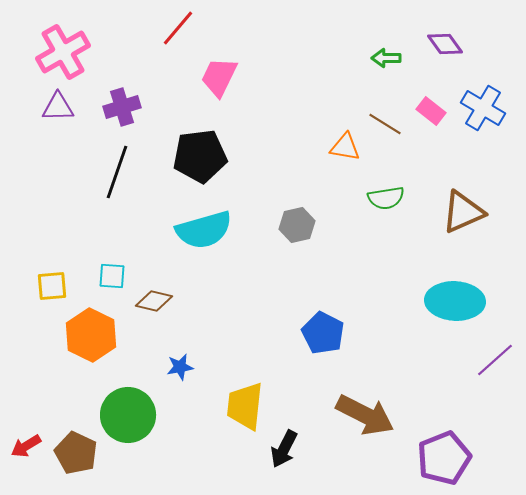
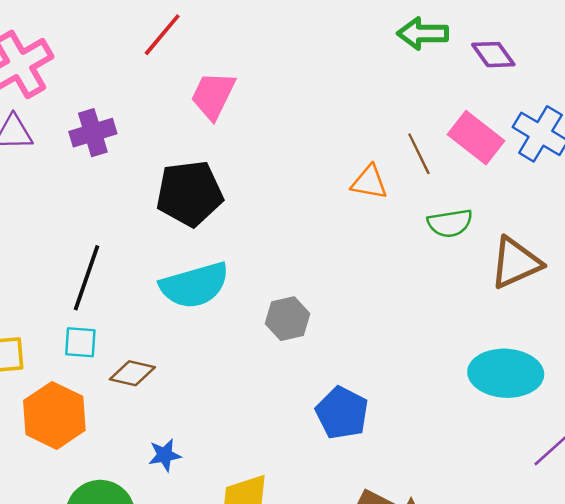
green arrow: (386, 58) -> (423, 33), moved, size x1.4
pink rectangle: (431, 111) -> (476, 138), size x1.5
brown line: (385, 124) -> (419, 154), turned 32
black line: (117, 172) -> (87, 278), moved
green semicircle: (386, 198) -> (450, 223), moved
gray hexagon: (297, 225) -> (287, 319), moved

